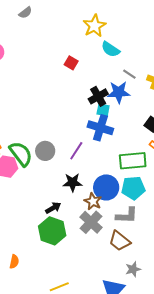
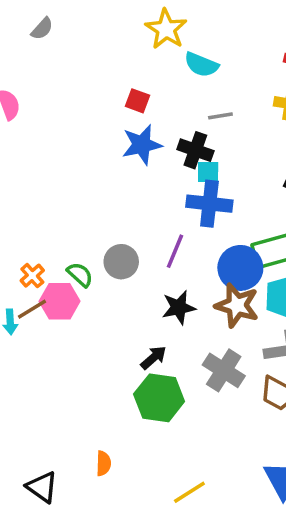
gray line: (129, 74) -> (220, 116), moved, turned -32
blue star: (119, 92) -> (142, 145), moved
black cross: (98, 96) -> (195, 150), turned -30
green semicircle: (21, 154) -> (80, 275), size x0.6
blue circle: (106, 187) -> (240, 268), moved
brown star: (93, 201) -> (237, 305), moved, size x1.4

